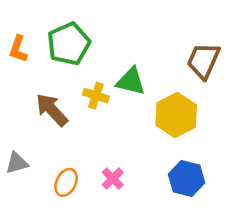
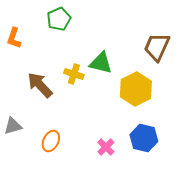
green pentagon: (69, 44) -> (59, 19), moved, size x0.7
pink cross: (113, 179) -> (106, 147), moved

